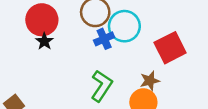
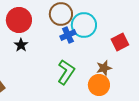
black star: (44, 41) -> (21, 45), moved
red square: (170, 48) -> (120, 42), size x0.7

